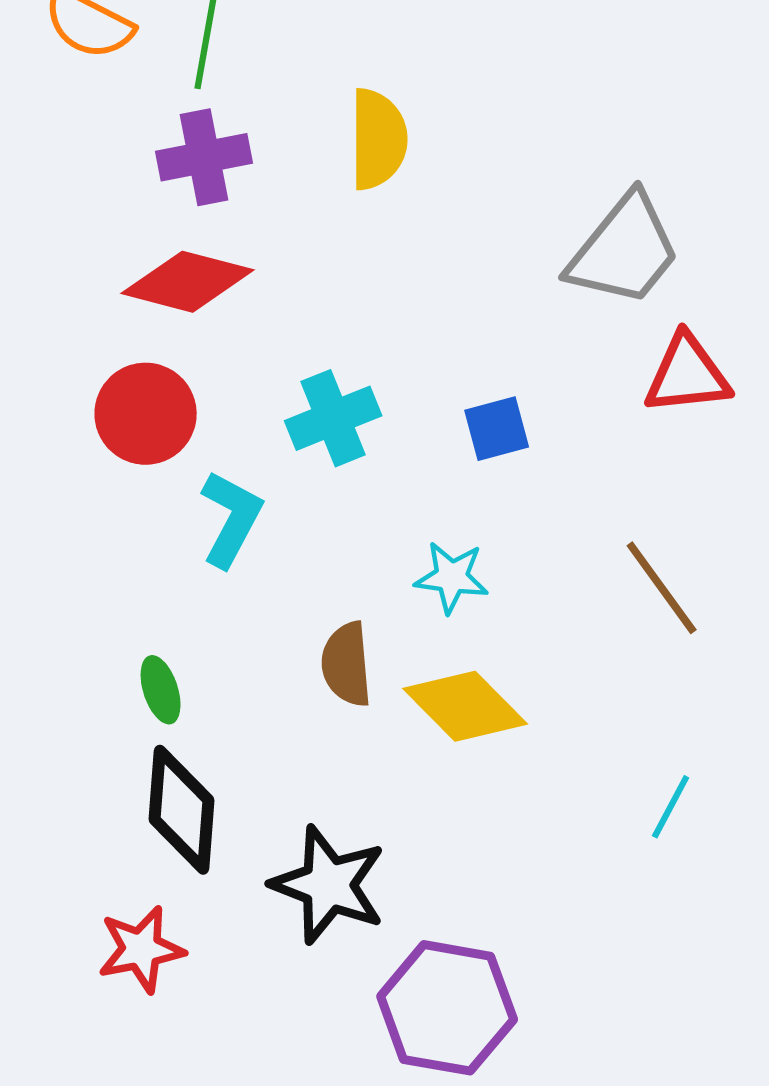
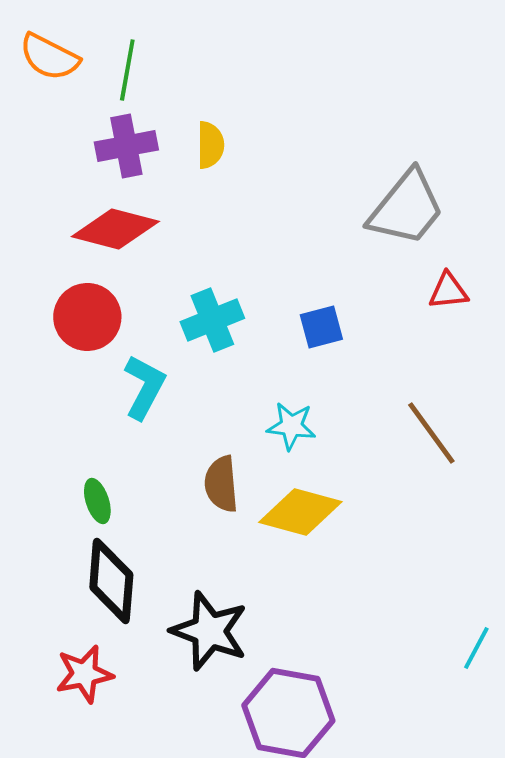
yellow semicircle: (378, 139) -> (210, 145), moved, size x0.7
red triangle: (687, 375) -> (448, 291), size x0.7
yellow diamond: (465, 706) -> (300, 512), turned -30
cyan line: (671, 807) -> (476, 648), moved

